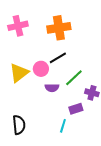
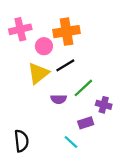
pink circle: (41, 69) -> (44, 46), moved
yellow triangle: (19, 73) -> (38, 73), moved
cyan line: (63, 126) -> (71, 142), turned -64

